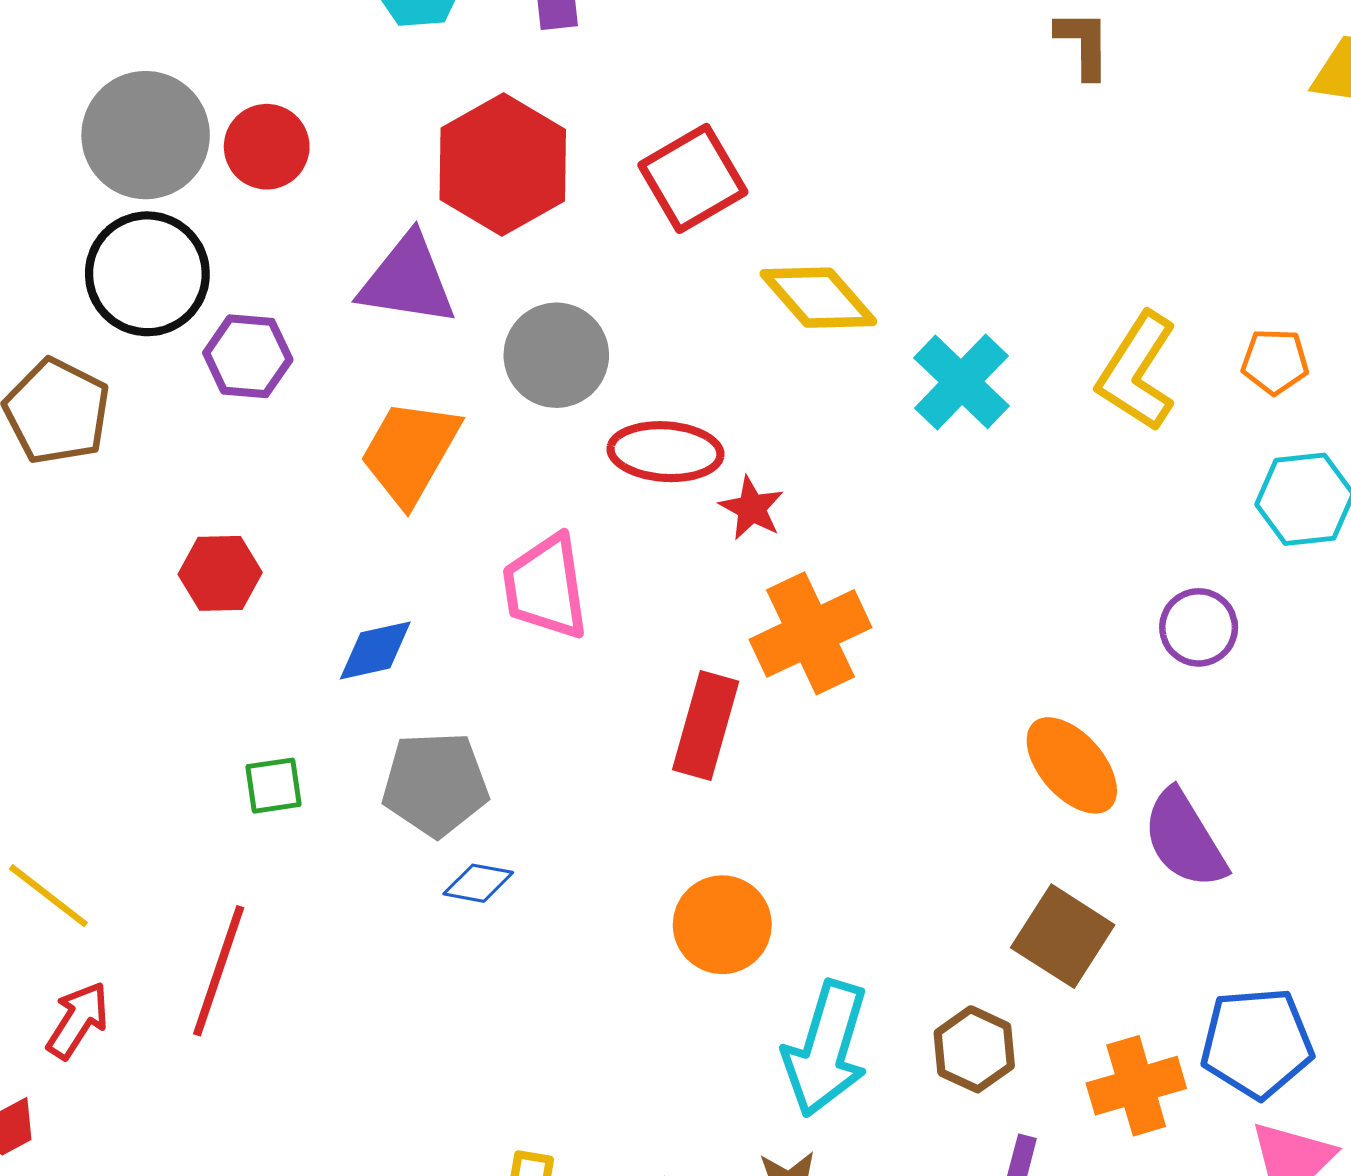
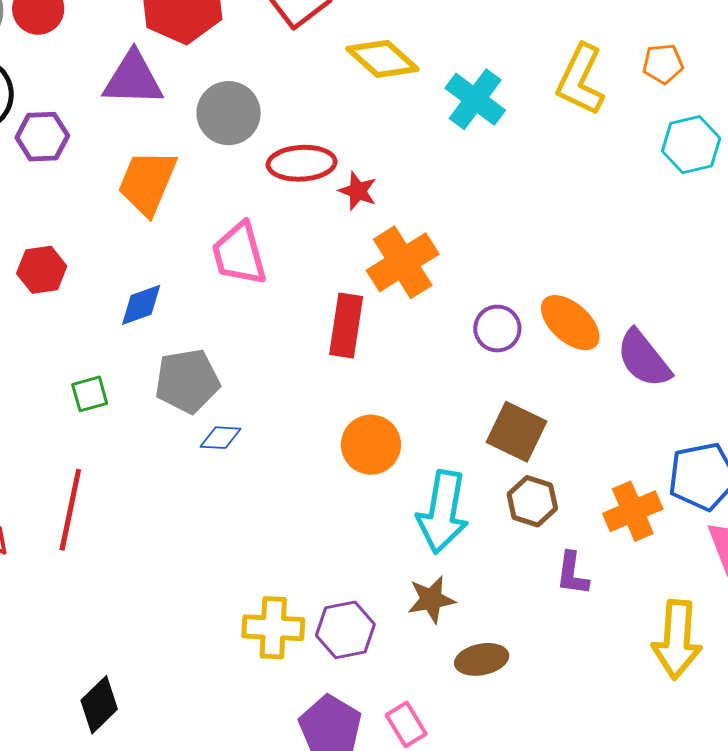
purple circle: (1199, 627) -> (497, 329), moved
brown square: (1063, 936) -> (517, 432), moved

